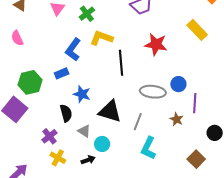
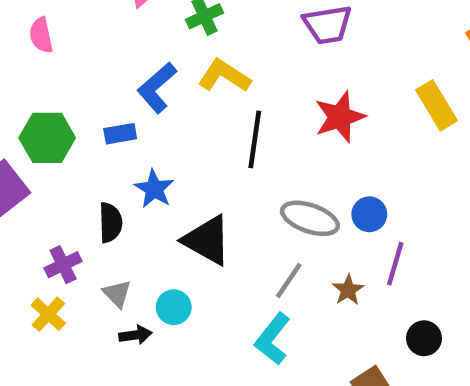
red star: (156, 44) -> (340, 117), turned 30
gray line: (138, 122) -> (289, 280), moved
gray triangle: (84, 131) -> (117, 294), moved
yellow cross: (58, 158) -> (48, 314), moved

